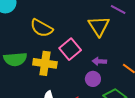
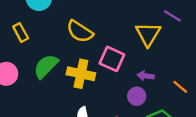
pink square: (70, 49) -> (112, 59), turned -30
green semicircle: (15, 59) -> (46, 66), turned 135

